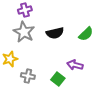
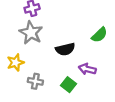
black semicircle: (55, 33) -> (65, 49), moved

